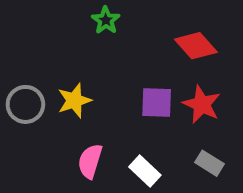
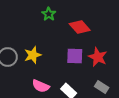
red diamond: (196, 46) -> (80, 27), moved
pink semicircle: (90, 161) -> (41, 86), turned -84

